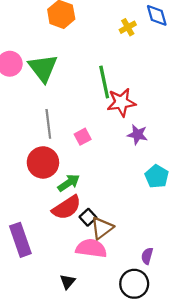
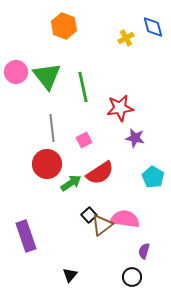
green line: (104, 82) -> (83, 87), moved
red semicircle: (67, 208) -> (100, 173), moved
pink semicircle: (91, 248) -> (125, 219), moved
black circle: (134, 284) -> (132, 277), size x0.7

